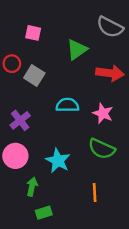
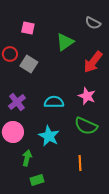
gray semicircle: (110, 27) -> (93, 23), size x0.7
red arrow: (110, 73) -> (93, 62), turned 120
cyan semicircle: (67, 105) -> (54, 102), moved

